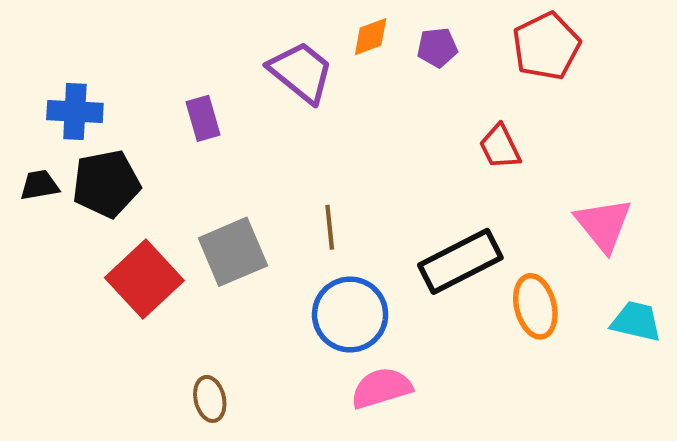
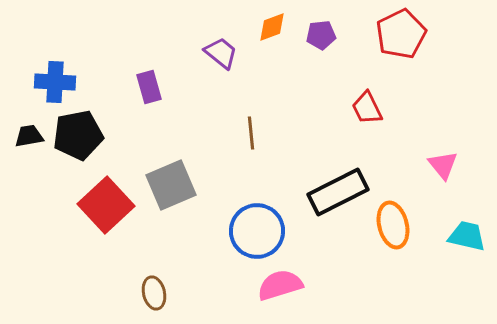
purple trapezoid: (301, 72) -> (221, 53), size x0.7
pink triangle: (603, 225) -> (443, 165), size x0.7
brown line: (330, 227) -> (251, 133), moved

